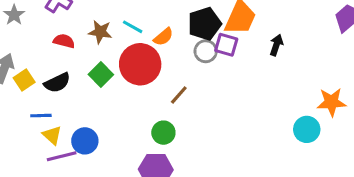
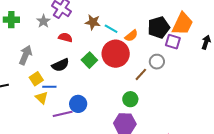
gray star: (14, 15) -> (43, 21), moved
brown star: (100, 32) -> (93, 22), moved
gray circle: (206, 51) -> (157, 62), moved
yellow square: (24, 80) -> (36, 79), moved
yellow triangle: (52, 135) -> (42, 98), moved

